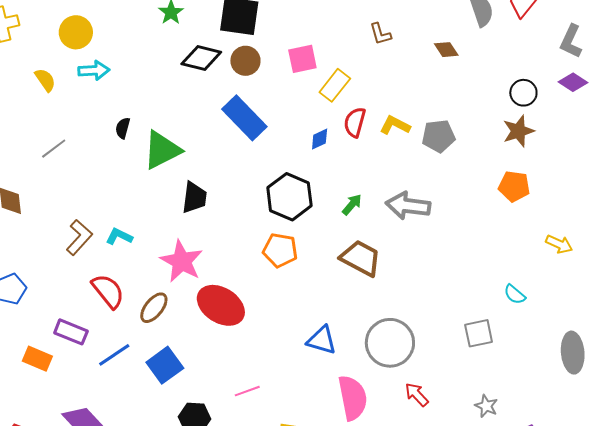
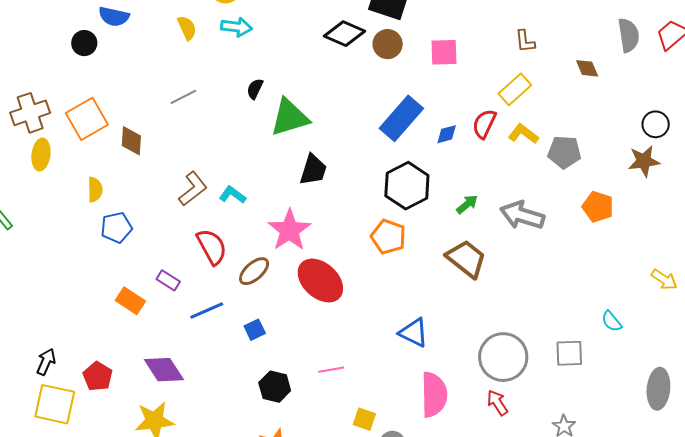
yellow rectangle: (335, 85) -> (515, 89), moved
blue rectangle: (244, 118) -> (401, 118), moved, turned 75
orange pentagon: (514, 186) -> (598, 207), moved
purple rectangle: (71, 332) -> (168, 280), size x0.7
gray circle: (390, 343) -> (503, 357), moved
blue square: (165, 365) -> (255, 330), size x0.6

